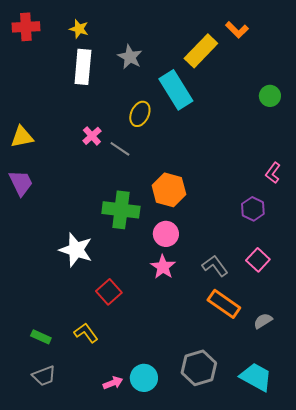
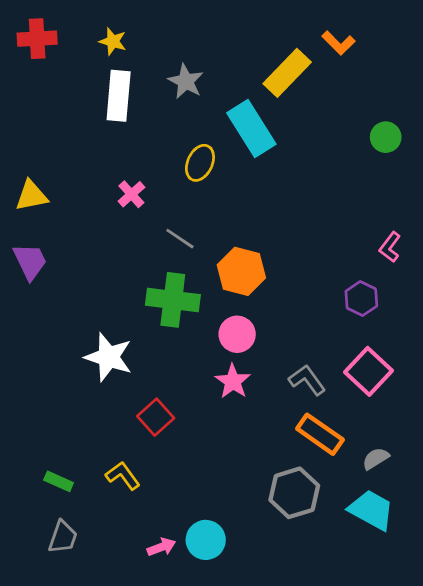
gray line: (120, 149) -> (180, 239), moved
pink square: (258, 260) -> (369, 371), size x1.4
gray hexagon: (199, 368) -> (294, 493), moved
gray trapezoid: (44, 376) -> (63, 537), turned -50
cyan trapezoid: (256, 377) -> (371, 510), moved

